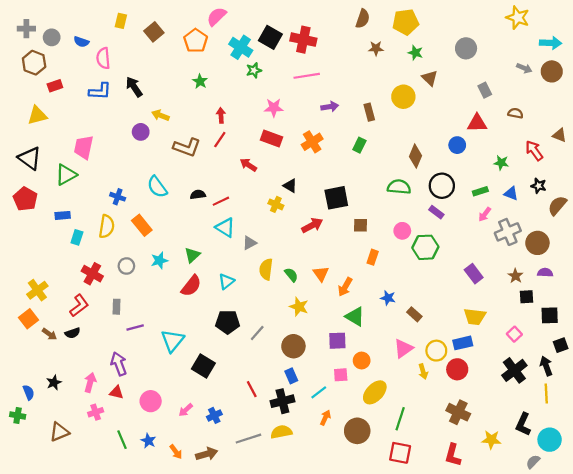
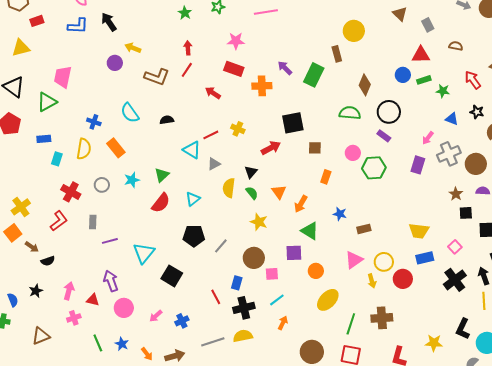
brown triangle: (430, 78) -> (400, 14), moved
green star: (200, 81) -> (185, 13), moved
purple arrow: (330, 107) -> (285, 68), moved, turned -126
brown rectangle: (369, 112) -> (337, 54), moved
orange cross: (312, 142) -> (262, 86), moved, turned 30
green rectangle: (359, 145) -> (314, 75), size x1.6
black triangle: (290, 186) -> (251, 172), moved, turned 40
green rectangle: (480, 191) -> (424, 80), moved
red line: (221, 201) -> (211, 135), moved
purple rectangle: (474, 274) -> (418, 165), moved, turned 54
brown rectangle: (414, 314) -> (364, 229), turned -56
black semicircle: (73, 333) -> (48, 261), moved
blue rectangle: (463, 343) -> (425, 258), moved
purple arrow: (119, 364) -> (111, 281), moved
pink square: (341, 375) -> (272, 274), moved
blue rectangle: (291, 376) -> (237, 283), moved, turned 40
brown cross: (458, 412) -> (382, 318), moved, turned -30
brown circle: (357, 431) -> (312, 352), moved

